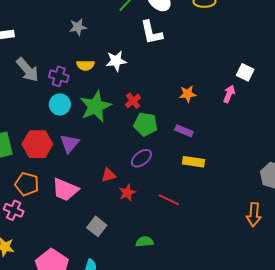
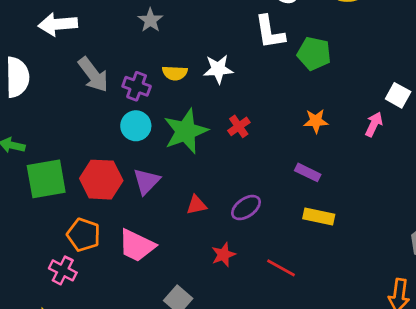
gray star: (78, 27) -> (150, 20), moved, turned -30
green pentagon: (146, 124) -> (314, 54), moved
red triangle: (109, 175) -> (196, 205), moved

